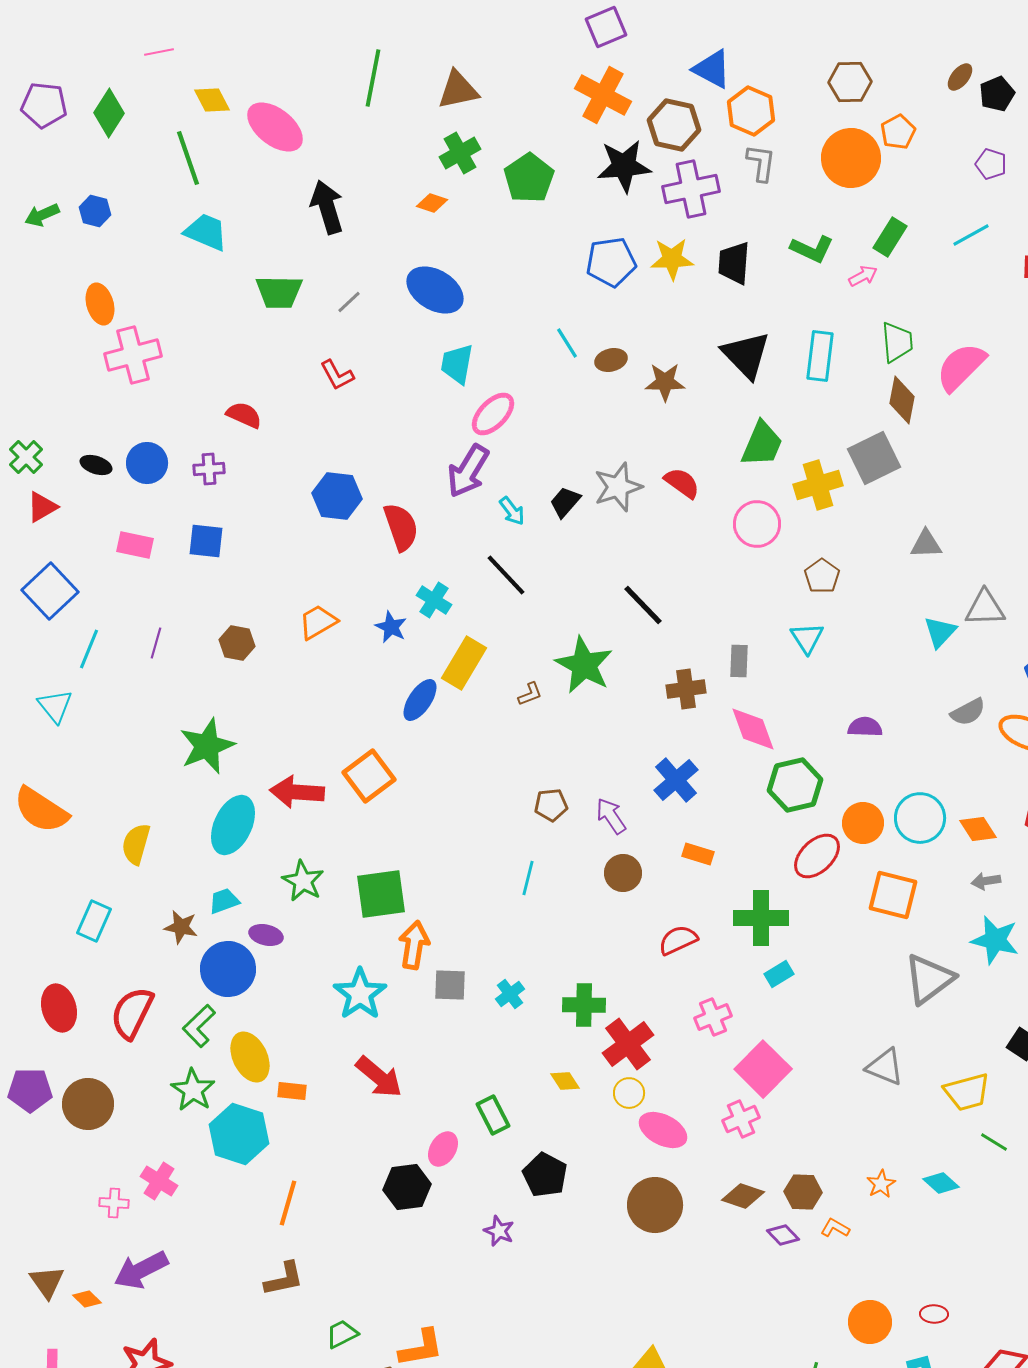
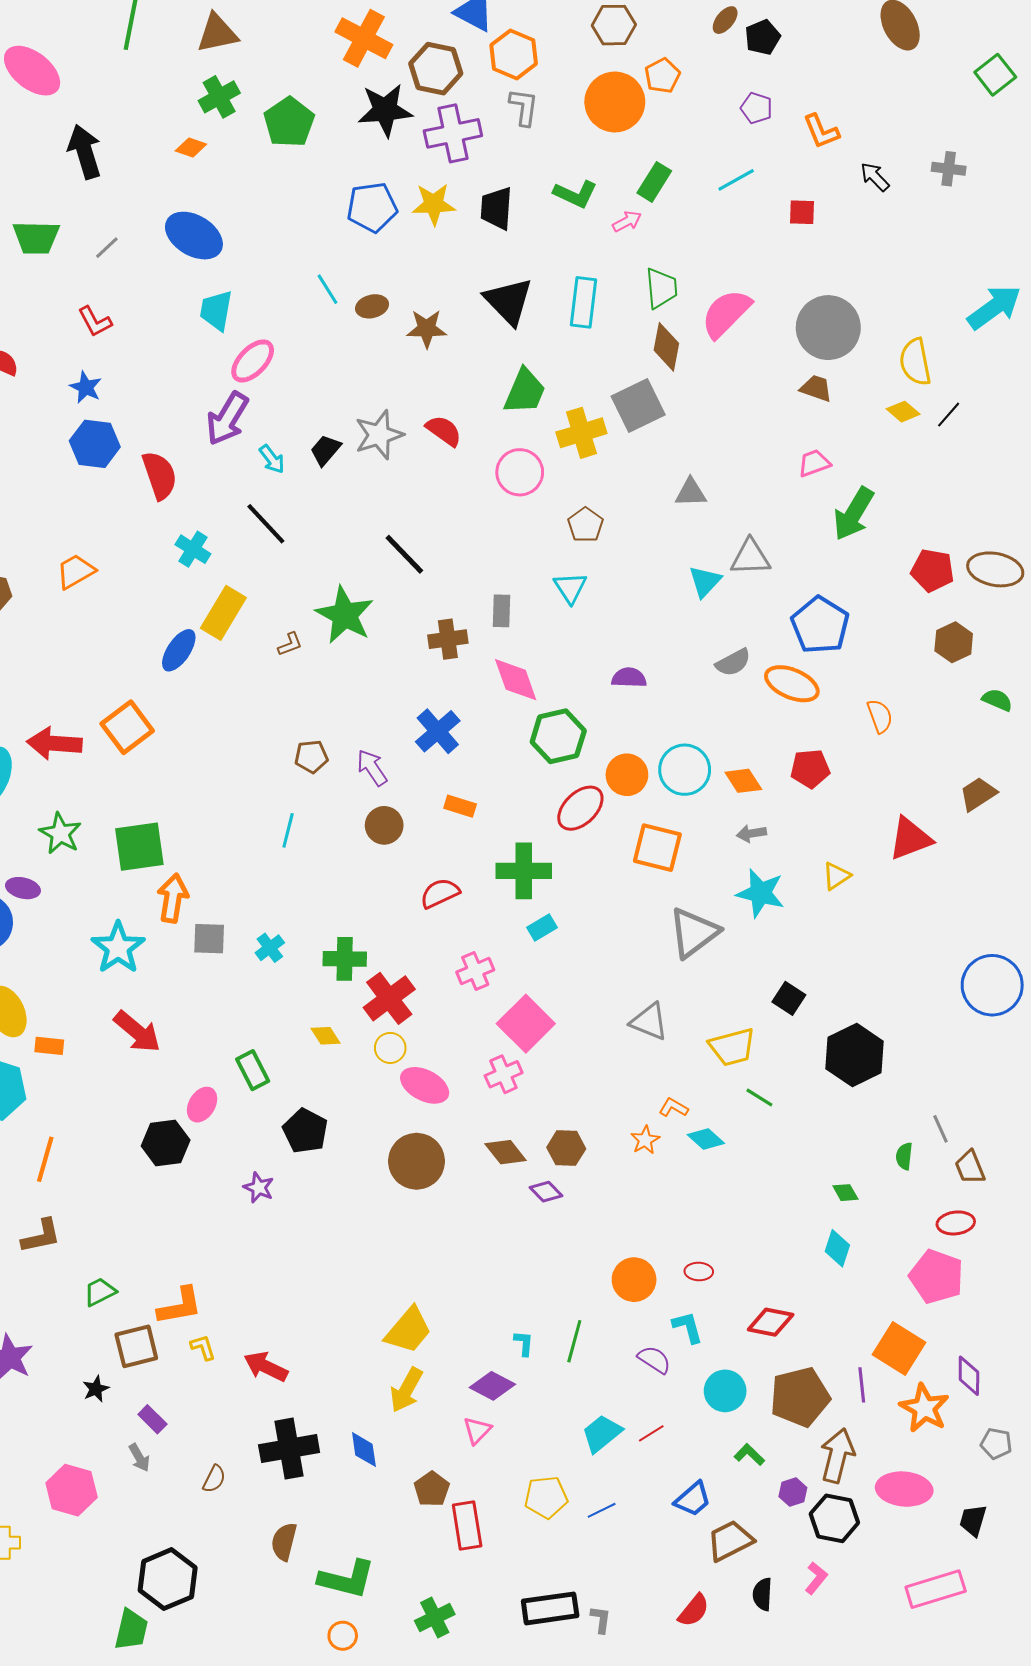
blue star: (391, 627) -> (86, 387), moved
brown diamond: (743, 1196) -> (506, 1152), turned 33
orange L-shape: (835, 1228) -> (673, 1108), moved

